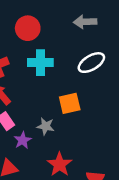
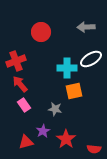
cyan cross: (40, 63) -> (67, 68), moved
purple star: (23, 140) -> (43, 131), moved

